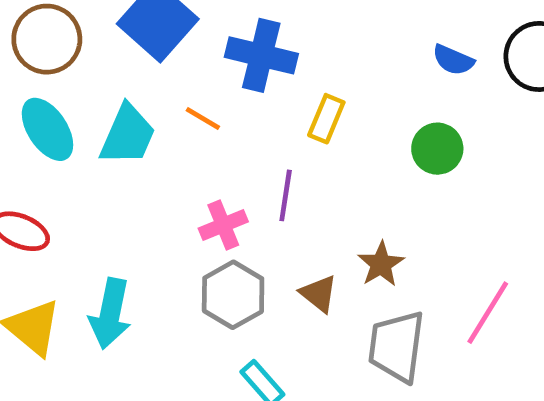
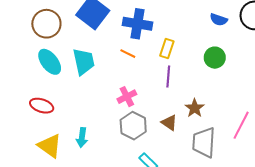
orange line: (203, 118) -> (128, 54), moved
cyan trapezoid: (128, 135) -> (84, 62), turned -32
purple line: (286, 195) -> (168, 76), moved
cyan arrow: (110, 314) -> (82, 138), size x0.7

